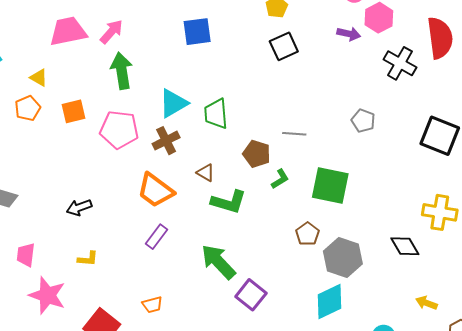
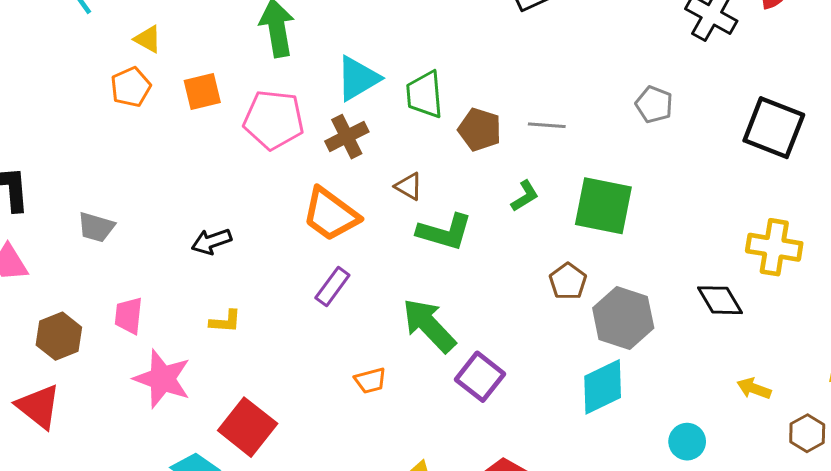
brown pentagon: (257, 154) -> (480, 130), moved
orange trapezoid: (152, 305) -> (370, 381), moved

